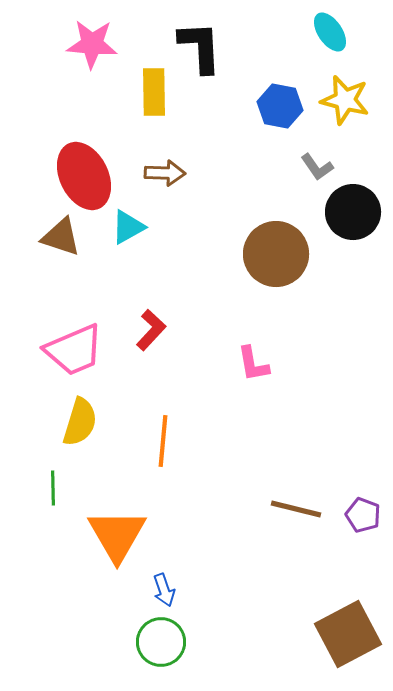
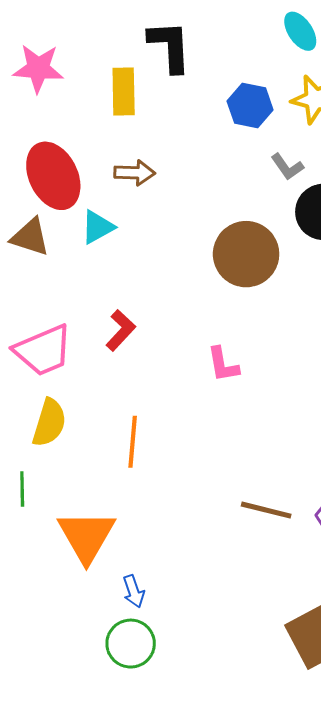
pink star: (92, 44) -> (38, 68), moved

